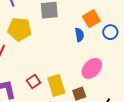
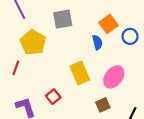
yellow pentagon: (19, 29) -> (33, 42), turned 30
yellow rectangle: (56, 86) -> (80, 73), moved

